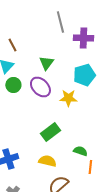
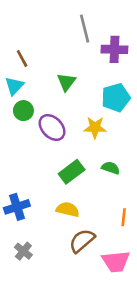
purple ellipse: (40, 87) -> (52, 128), moved
green semicircle: (80, 151) -> (111, 168), moved

